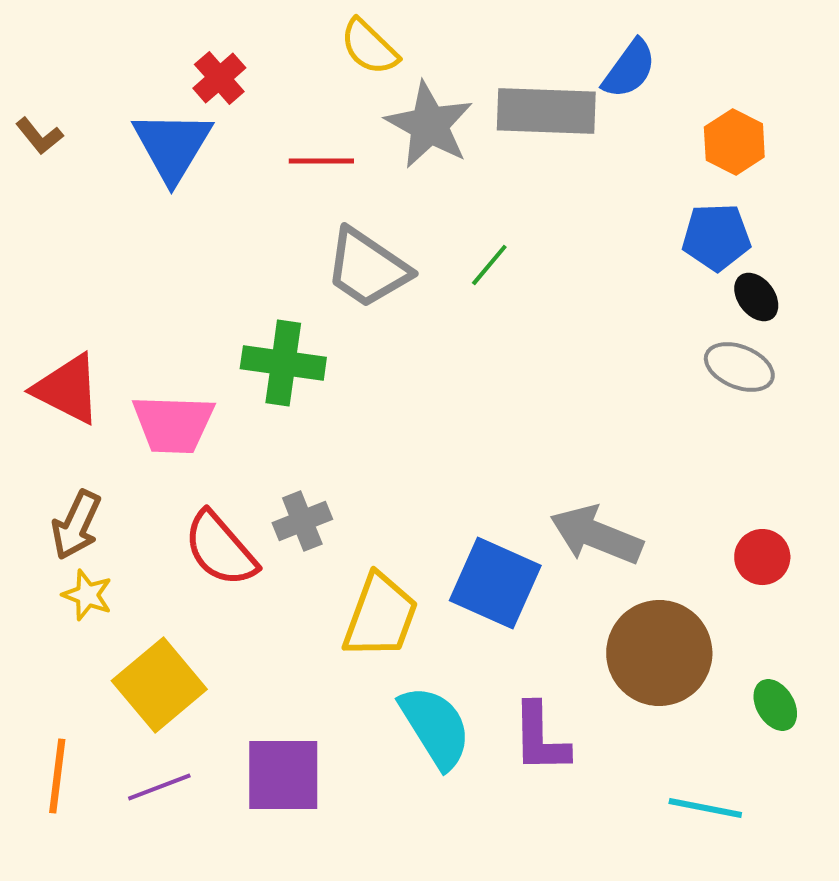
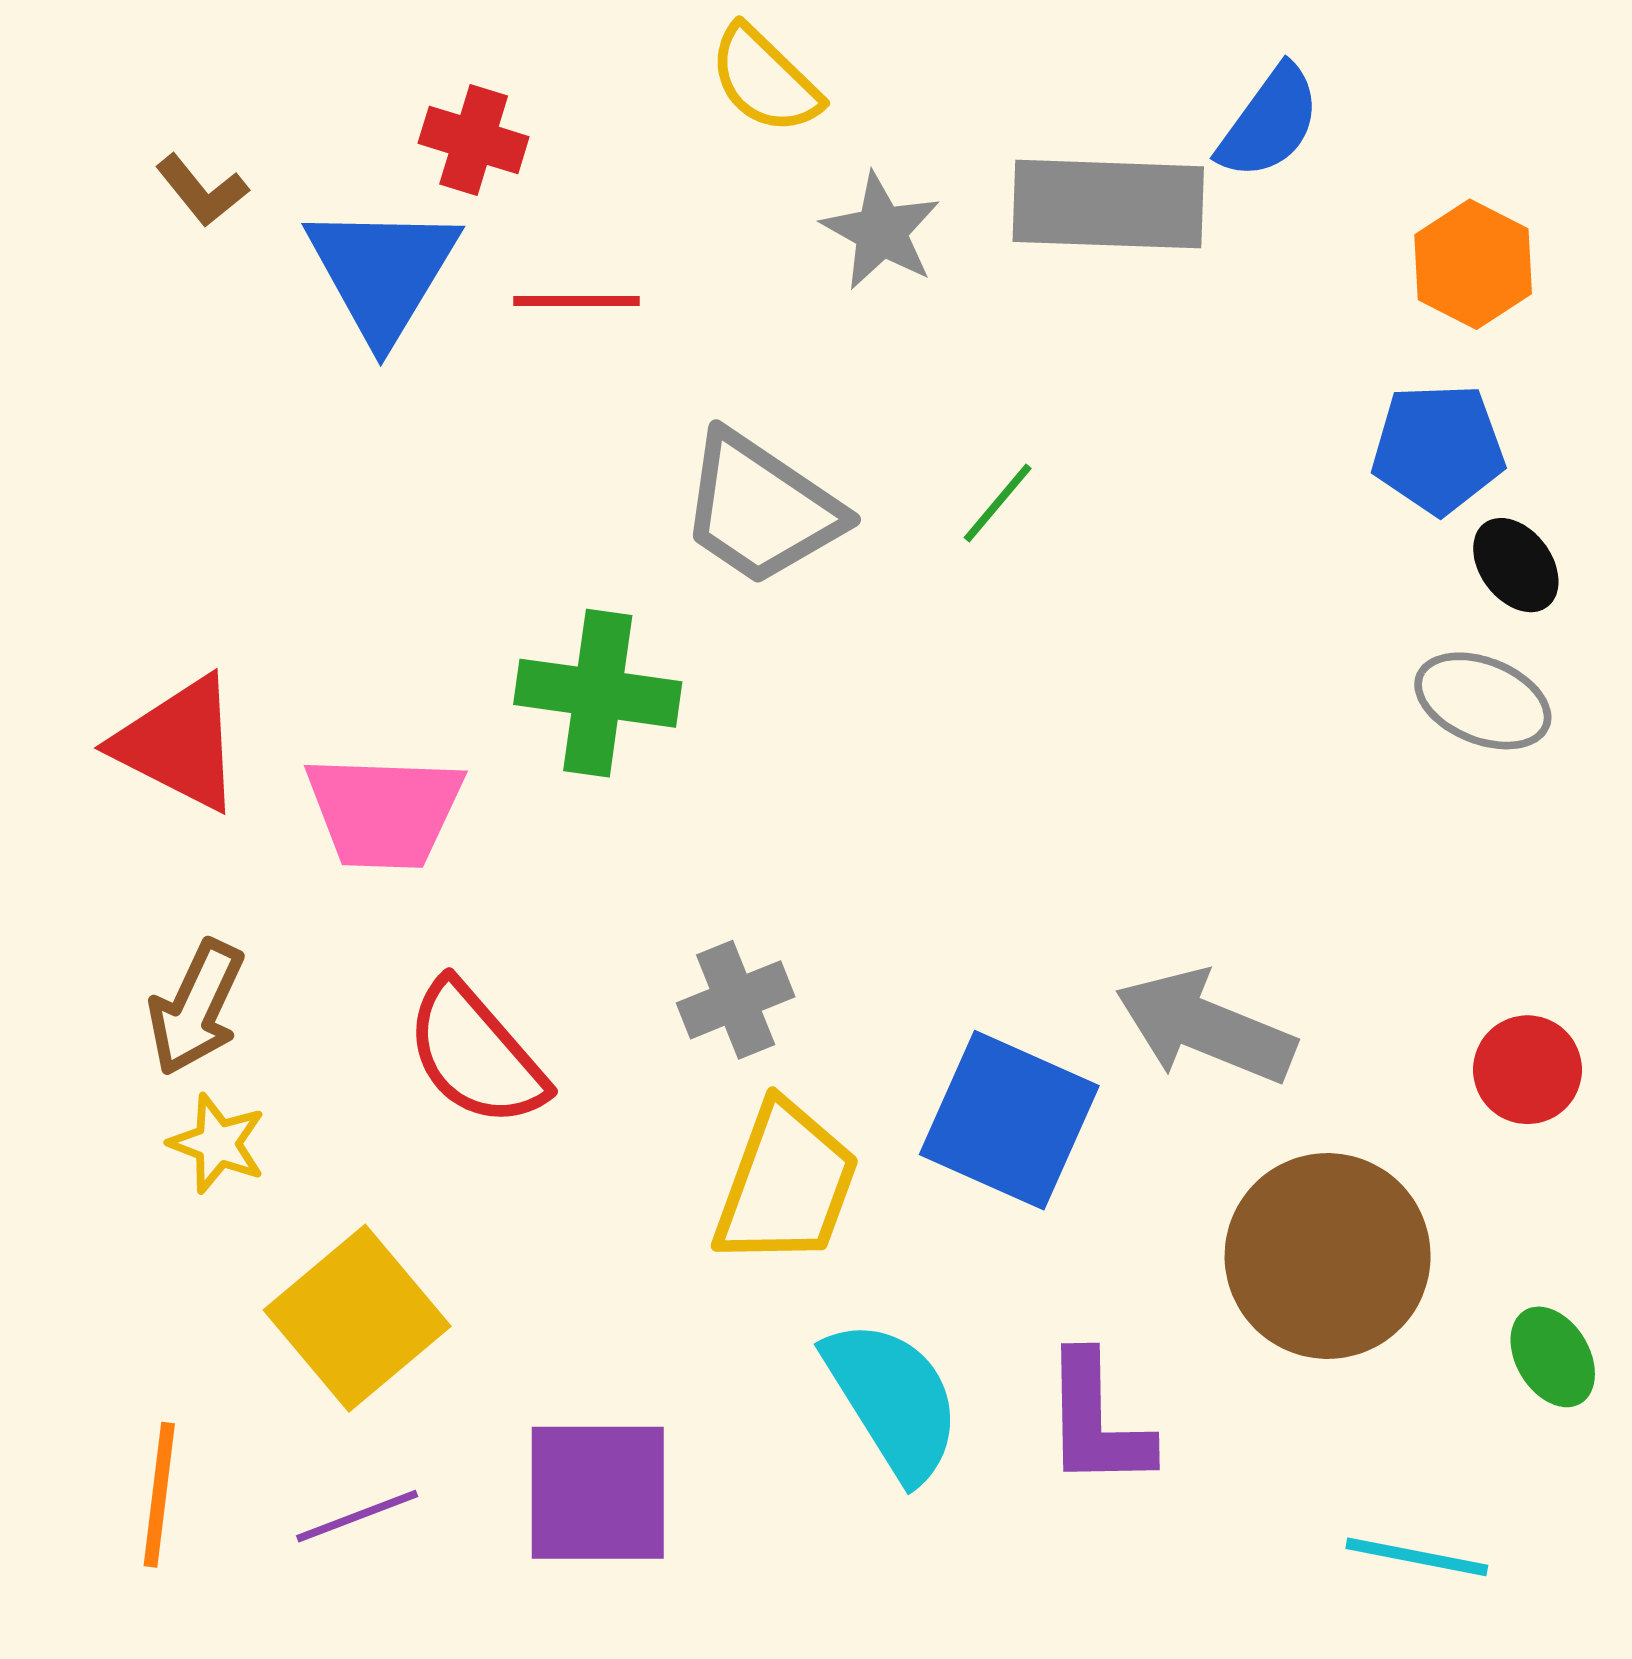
red cross: (219, 78) -> (474, 140), turned -32
gray star: (429, 125) -> (881, 231), size x0.7
brown L-shape: (39, 136) -> (202, 190), moved
red line: (321, 161) -> (576, 301), moved
gray cross: (302, 521) -> (736, 1000), moved

